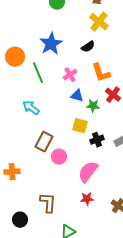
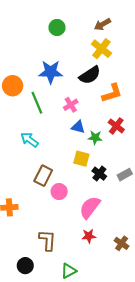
blue star: (51, 44) -> (51, 72), turned 30
black semicircle: (88, 47) -> (90, 75), size x1.5
orange L-shape: (101, 73) -> (112, 93), moved, turned -90
black cross: (97, 140) -> (99, 174), turned -32
black circle: (20, 220) -> (25, 266), moved

